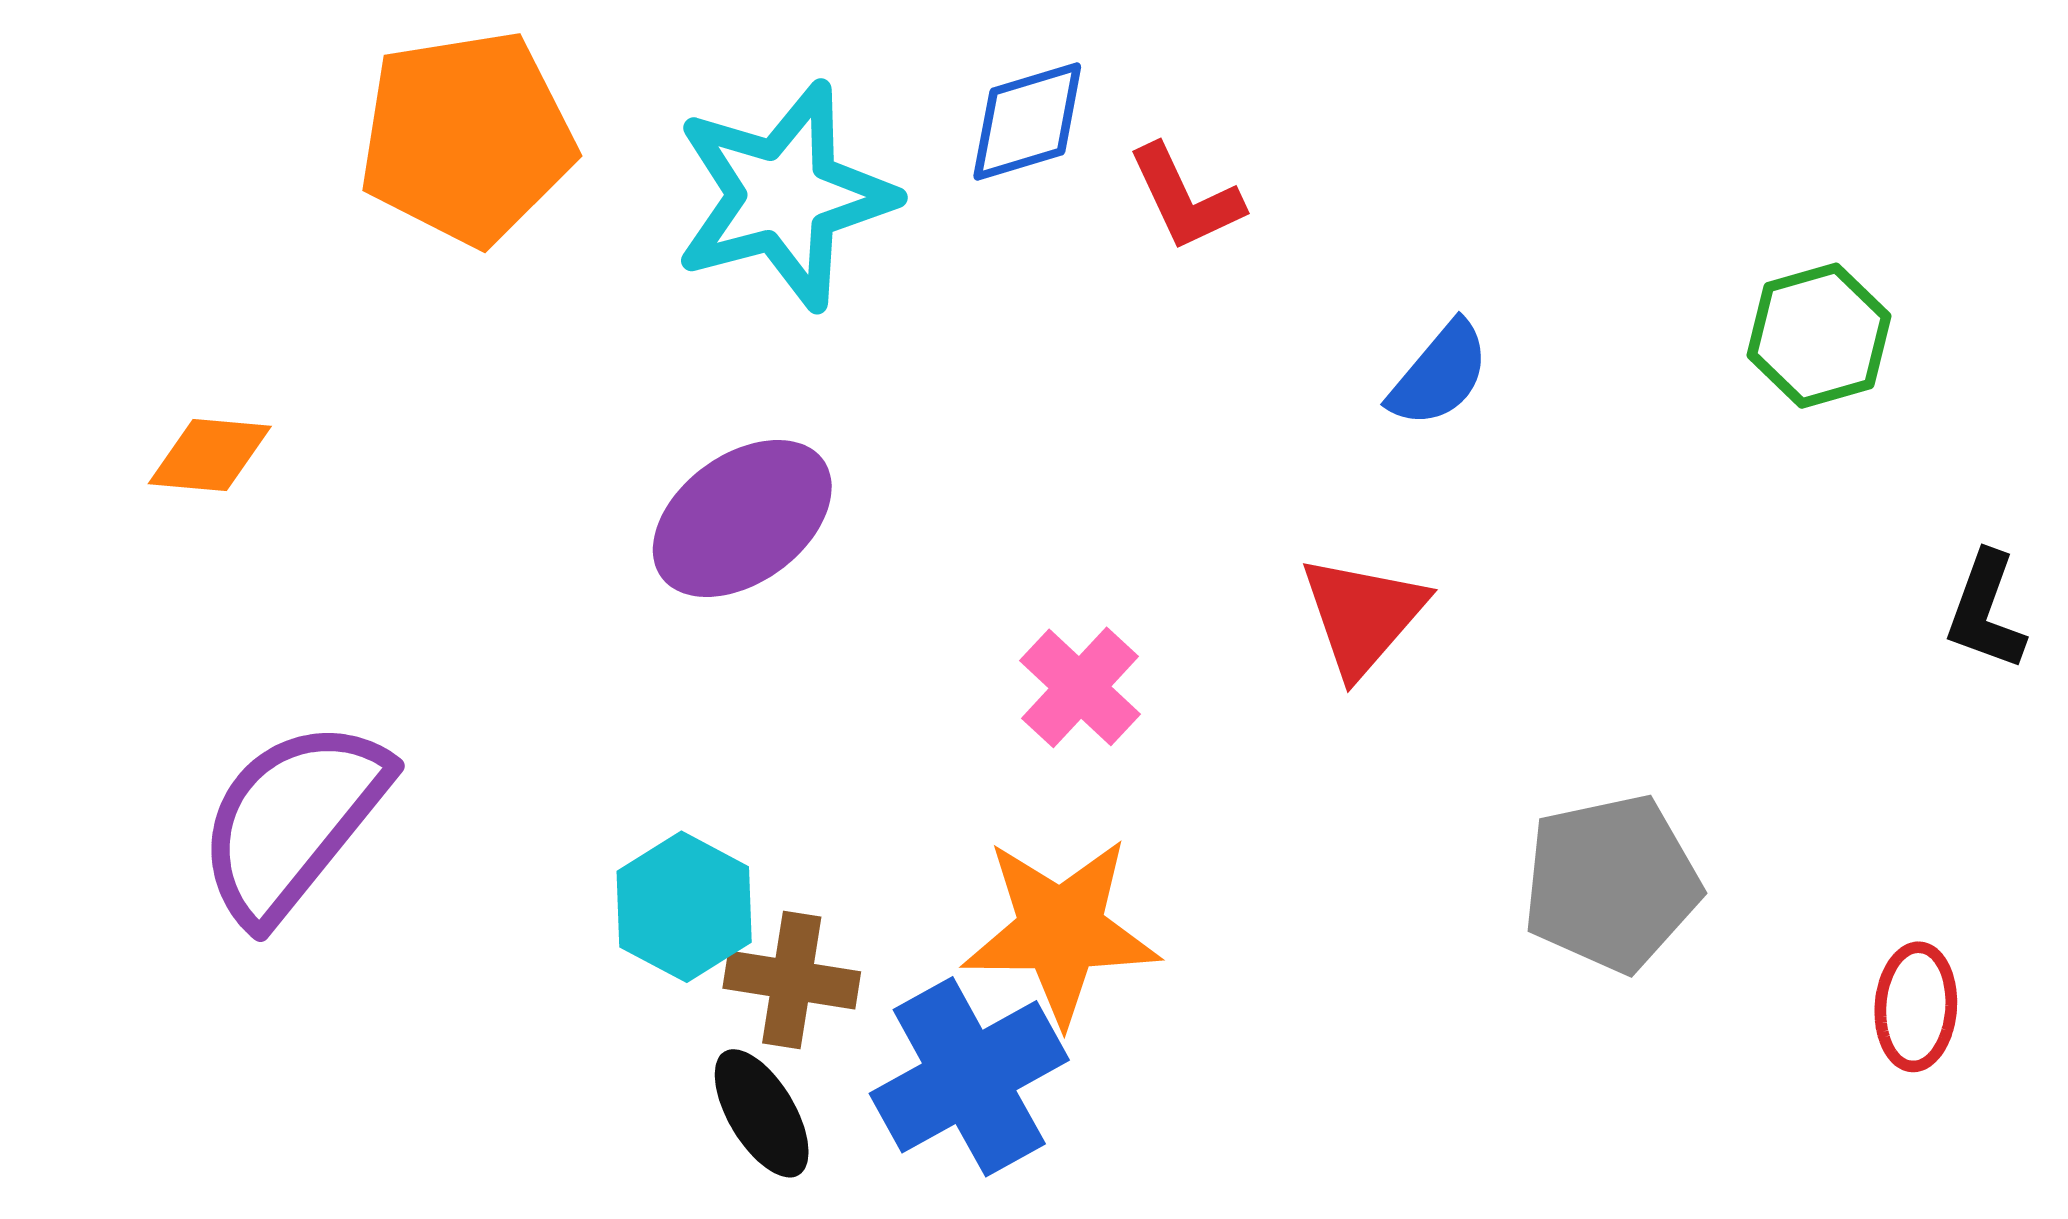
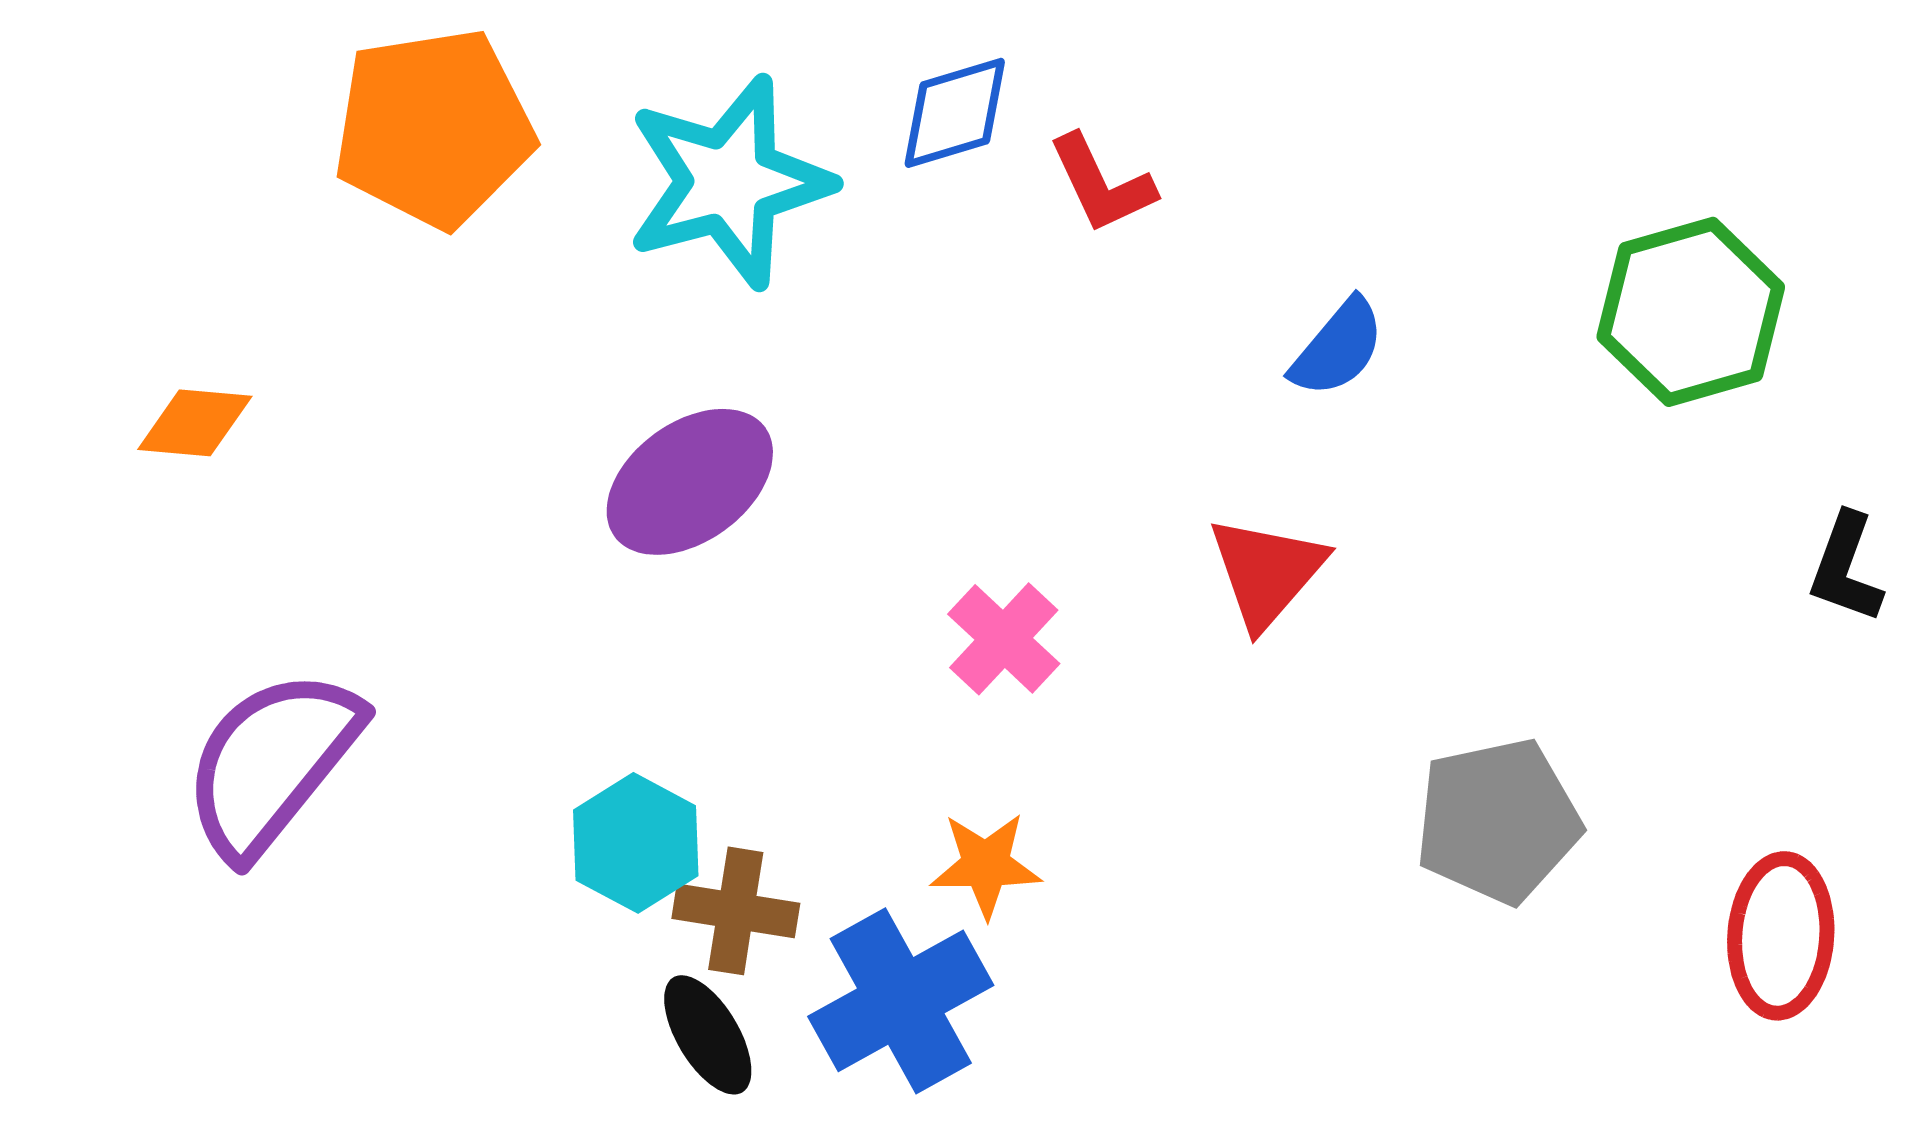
green hexagon: (1819, 336) -> (1691, 312), size x1.4
orange star: (1061, 930) -> (986, 865), size x0.6
red ellipse: (1916, 1007) -> (1781, 936), size x1.4

